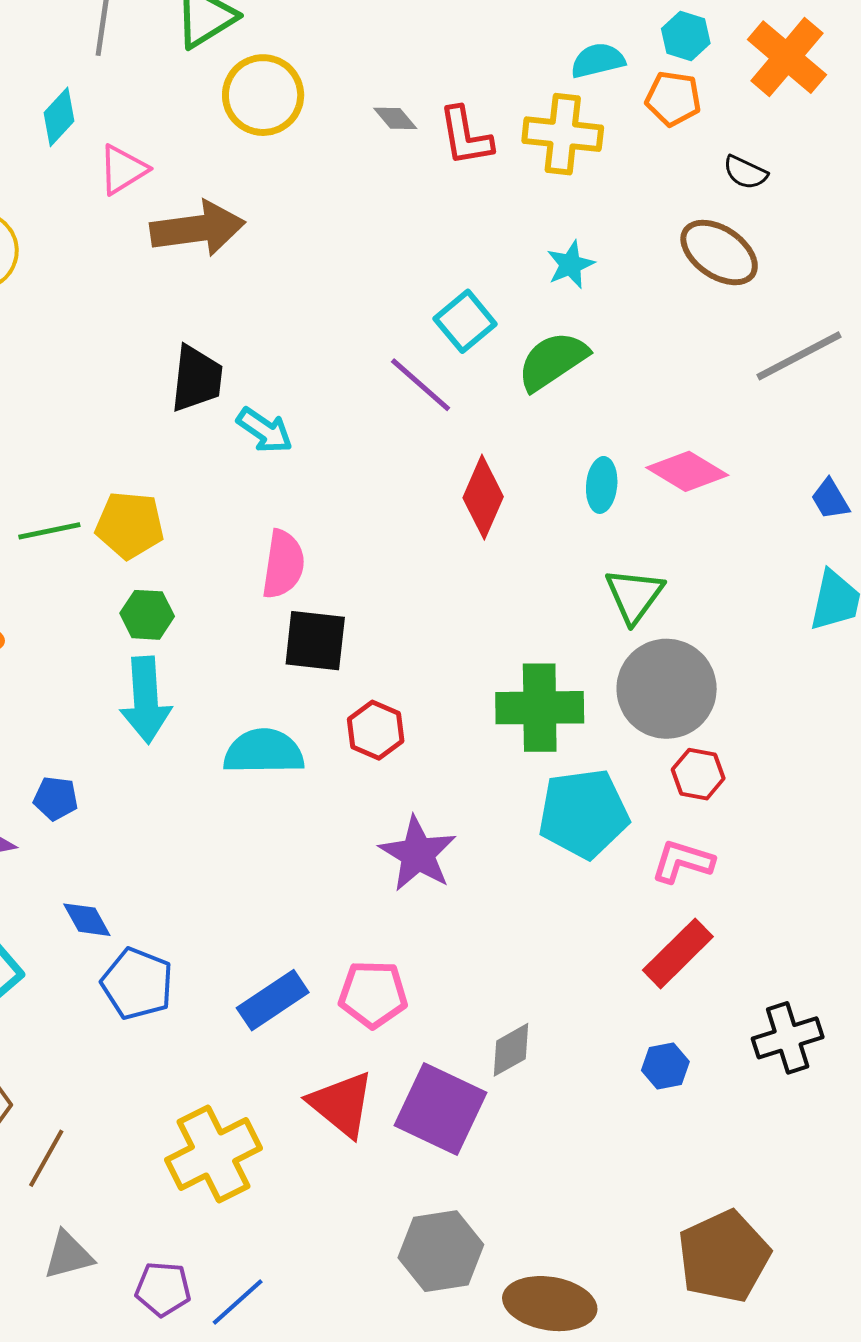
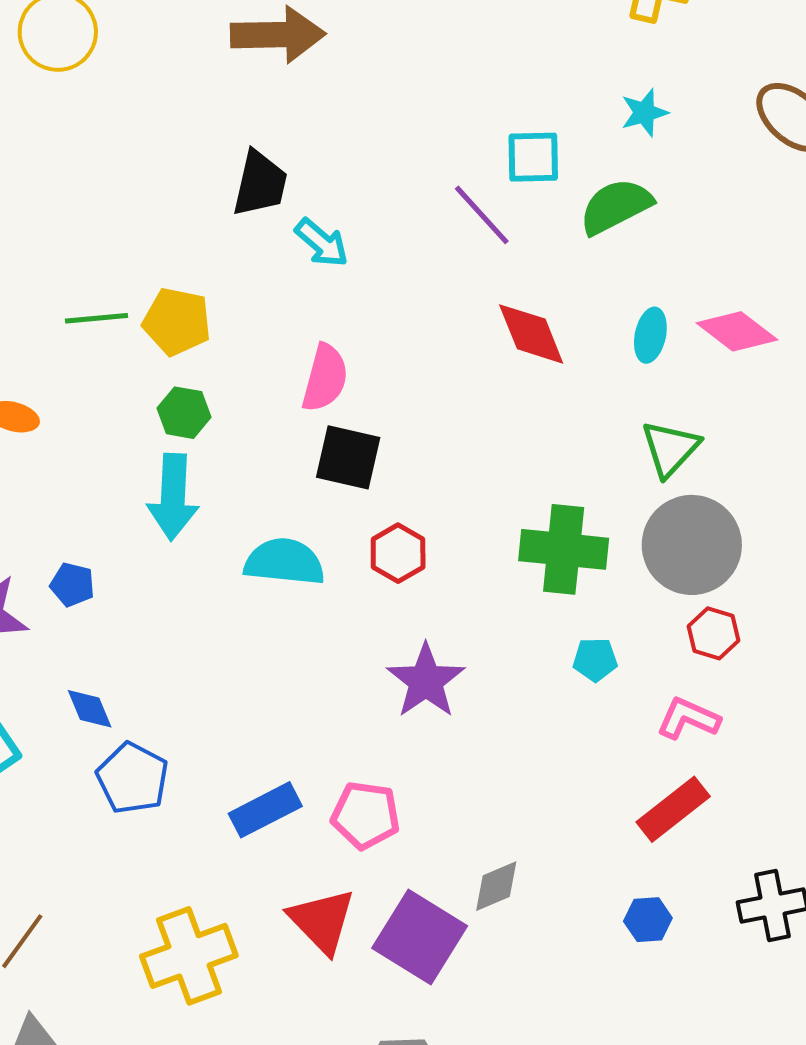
cyan square: (465, 321) -> (533, 157), turned 32
red diamond: (483, 497) -> (531, 334), turned -52
cyan pentagon: (583, 814) -> (595, 660), size x0.5

